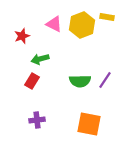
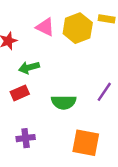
red rectangle: (32, 81) -> (20, 93), turned 35
green semicircle: (80, 81) -> (64, 102), moved

